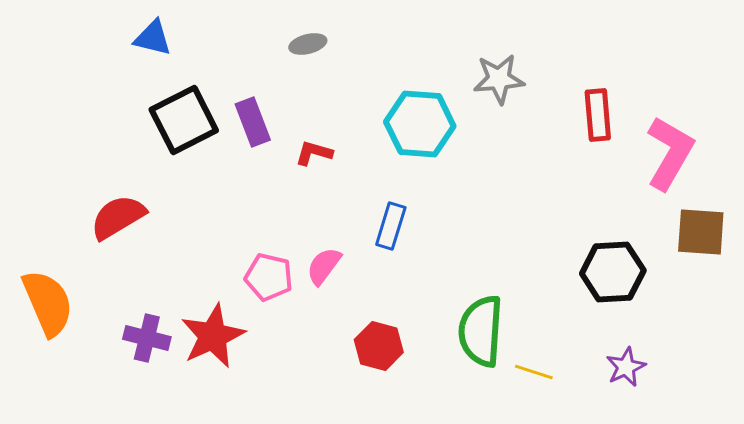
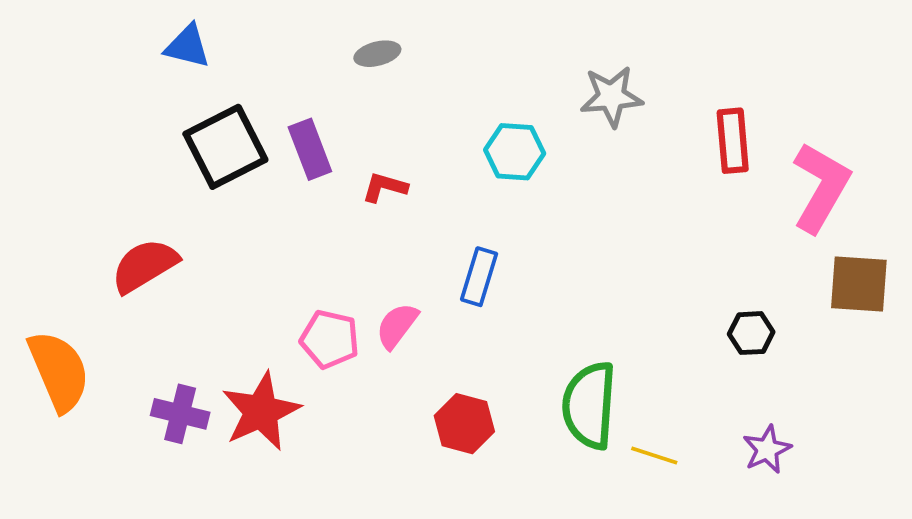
cyan hexagon: (420, 124) -> (515, 152), size x0.7
black hexagon: (613, 272) -> (751, 333), size x0.6

